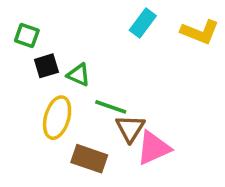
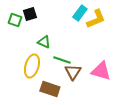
yellow L-shape: (200, 32) -> (96, 19), moved, turned -45
black square: (46, 66) -> (30, 14), moved
pink triangle: (153, 148) -> (101, 71), moved, turned 40

